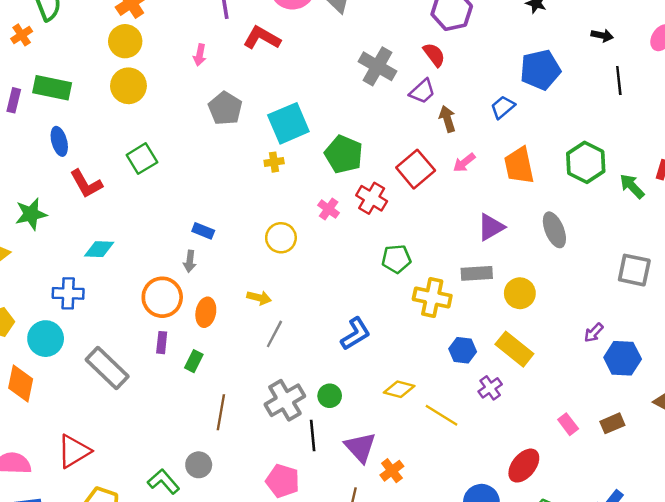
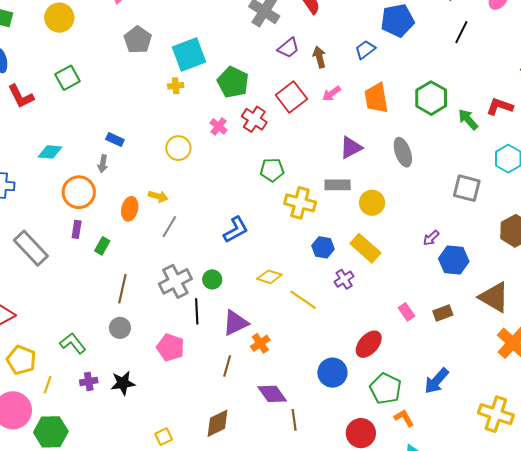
black line: (619, 80) -> (461, 32), turned 30
purple trapezoid: (422, 91) -> (288, 48), moved
cyan diamond: (99, 249) -> (50, 152), moved
orange ellipse: (206, 312) -> (130, 209), moved
purple triangle: (360, 447) -> (235, 323), turned 44
gray circle: (199, 465) -> (120, 328), moved

